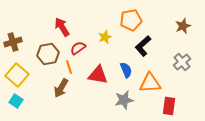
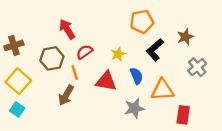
brown star: (183, 26) -> (185, 37), moved
yellow star: (105, 37) -> (118, 54), moved

